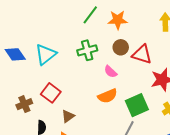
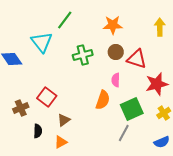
green line: (90, 15) -> (65, 20), moved
cyan triangle: (46, 54) -> (42, 42), moved, turned -30
pink semicircle: (111, 72) -> (116, 80), moved, turned 48
orange semicircle: (108, 96) -> (103, 100), turned -48

